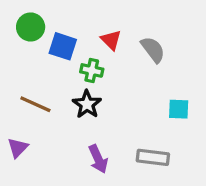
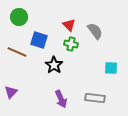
blue square: (63, 46) -> (39, 40), moved
green cross: (92, 70) -> (71, 44), moved
brown line: (35, 104) -> (17, 52), moved

